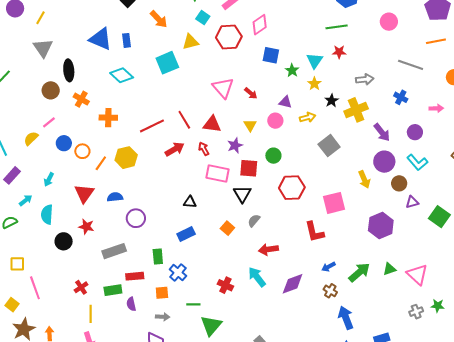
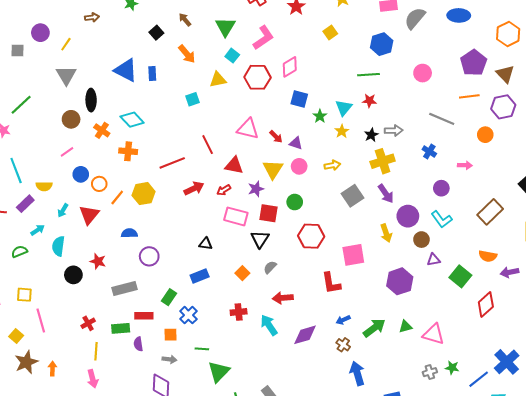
cyan square: (167, 63) -> (193, 99), size x0.6
cyan diamond: (122, 75) -> (132, 120), moved
pink triangle: (223, 88) -> (248, 129), turned -40
black star: (332, 101) -> (371, 135), moved
purple triangle: (285, 102) -> (296, 143), moved
red line: (184, 120) -> (208, 145), moved
yellow triangle: (250, 125) -> (273, 169), size x1.5
purple arrow: (382, 132) -> (386, 194), moved
yellow semicircle: (31, 138) -> (44, 186), moved, turned -140
red arrow: (204, 149) -> (224, 190), turned -96
red triangle: (84, 193) -> (89, 215), moved
green rectangle: (158, 256) -> (169, 297), turned 35
pink triangle: (417, 275) -> (433, 334), turned -30
red cross: (225, 285) -> (239, 312), moved, turned -35

